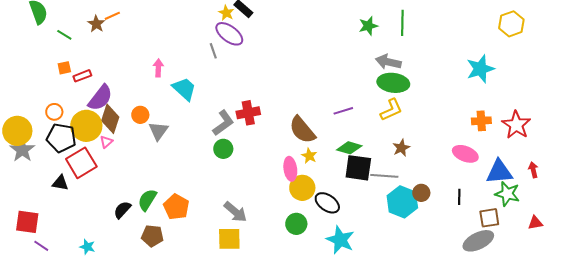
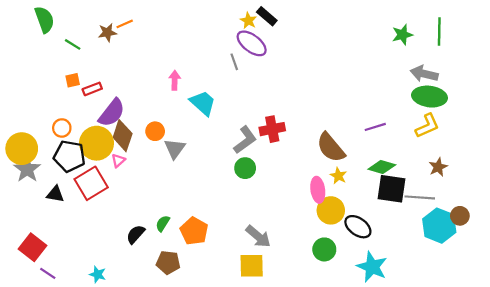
brown star: (96, 24) -> (107, 33), turned 30
black triangle: (60, 183) -> (55, 194), moved
green semicircle: (147, 200) -> (163, 223), size x0.7
red square: (27, 222) -> (33, 247), turned 30

